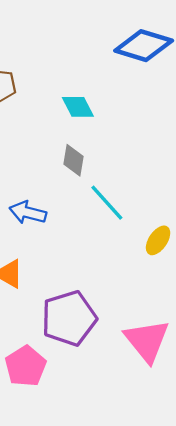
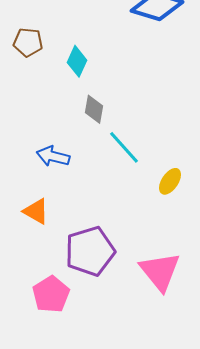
cyan diamond: (78, 107) -> (77, 61), moved, turned 52

